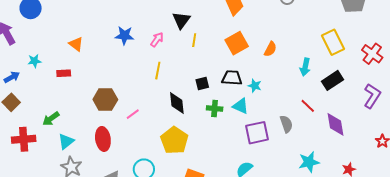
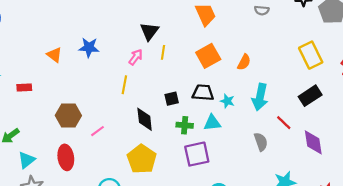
pink arrow: (157, 40) -> (136, 57), moved
orange triangle: (76, 44) -> (54, 55), moved
cyan arrow: (305, 67) -> (260, 97), moved, size x1.4
cyan triangle: (240, 106) -> (212, 123), turned -30
purple square: (257, 133) -> (197, 154), moved

